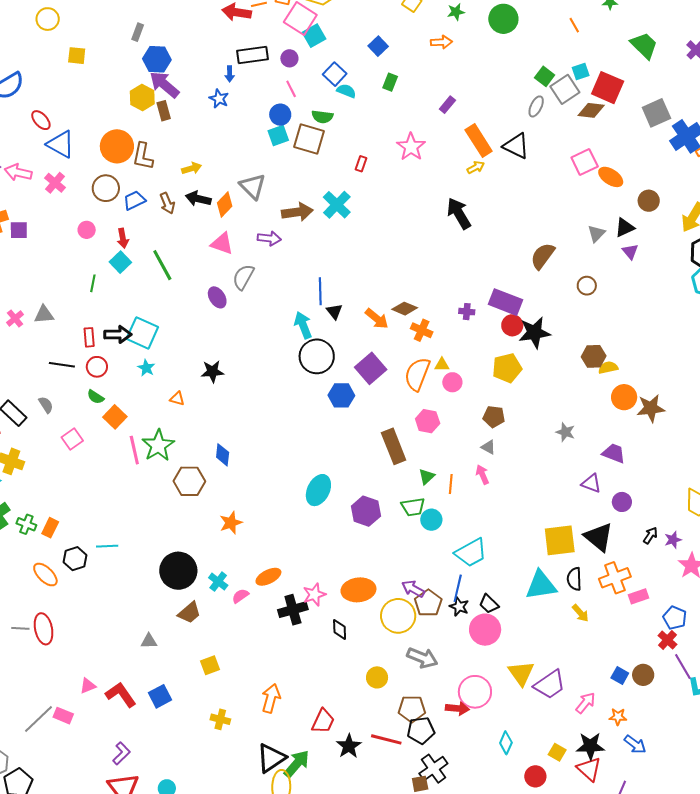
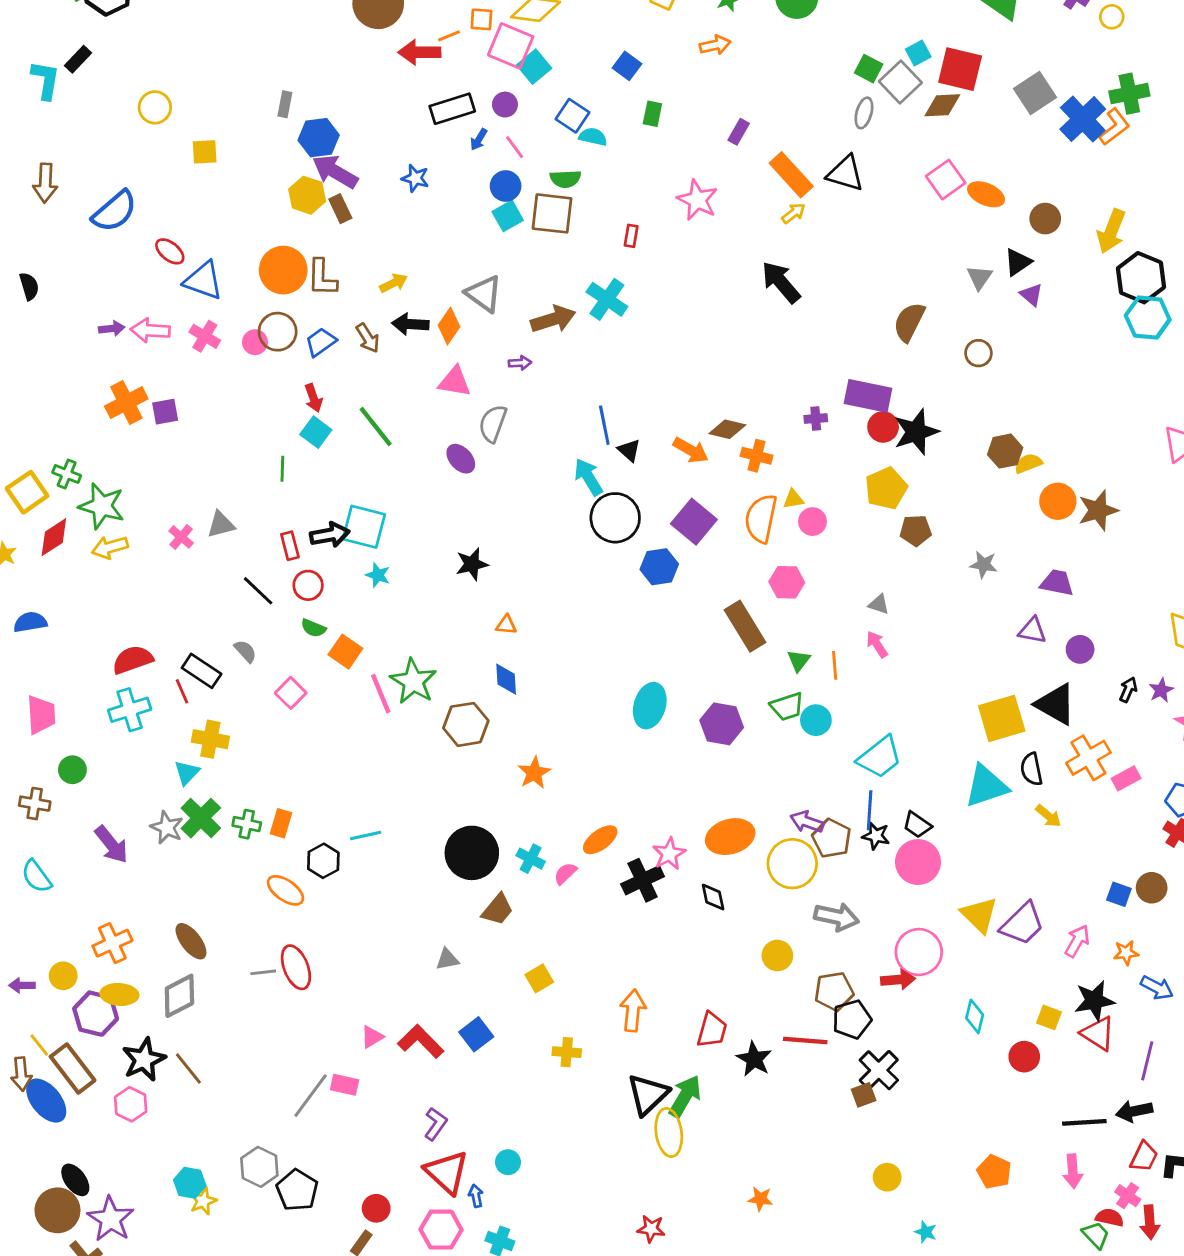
blue arrow: (230, 74) -> (479, 139), moved, turned 42
pink circle: (87, 230) -> (255, 342), moved
purple arrow: (269, 238) -> (520, 363), size x0.7
black line: (62, 365) -> (258, 591), turned 45
orange triangle: (177, 399) -> (506, 625), moved
brown pentagon: (494, 417) -> (916, 530), moved

